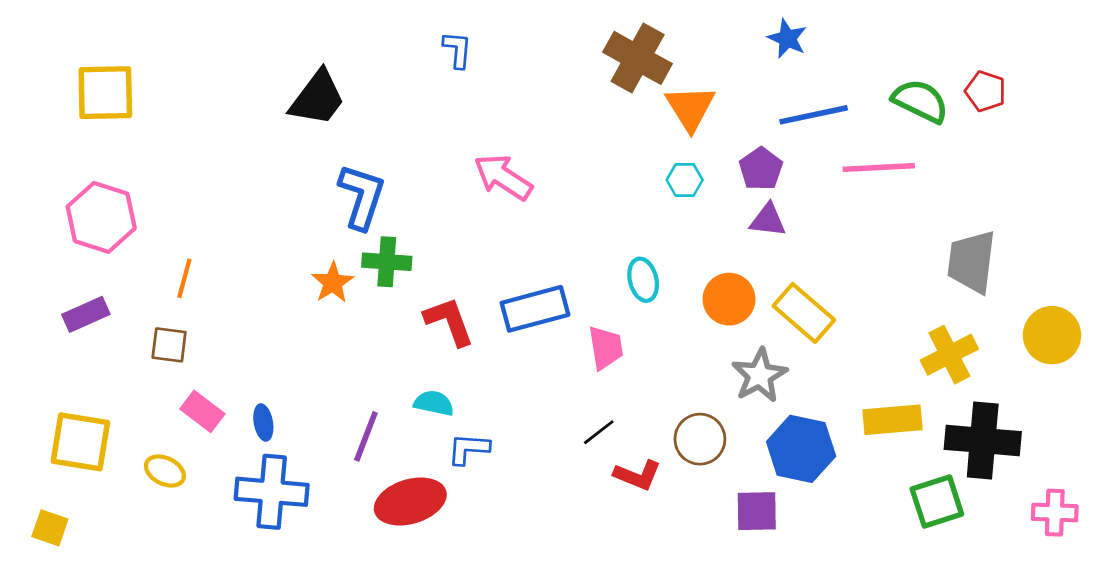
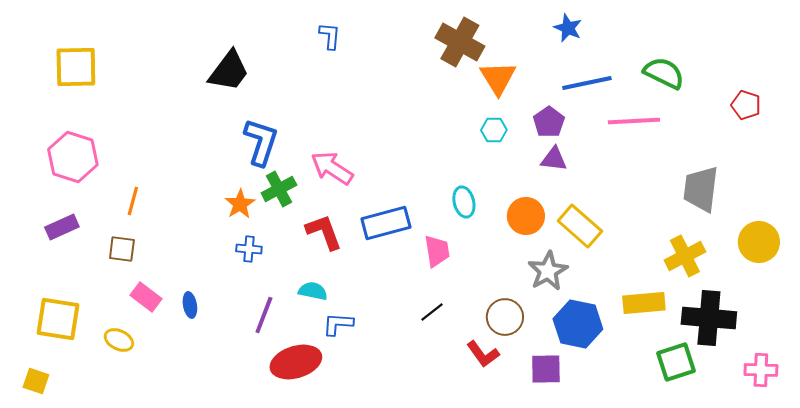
red pentagon: (985, 91) -> (746, 105), moved
pink arrow: (503, 177) -> (332, 168), moved
green cross: (387, 262) -> (279, 189), turned -32
red L-shape: (638, 475) -> (483, 354), moved, turned 32
blue cross: (272, 492) -> (249, 249), moved, size x0.5

